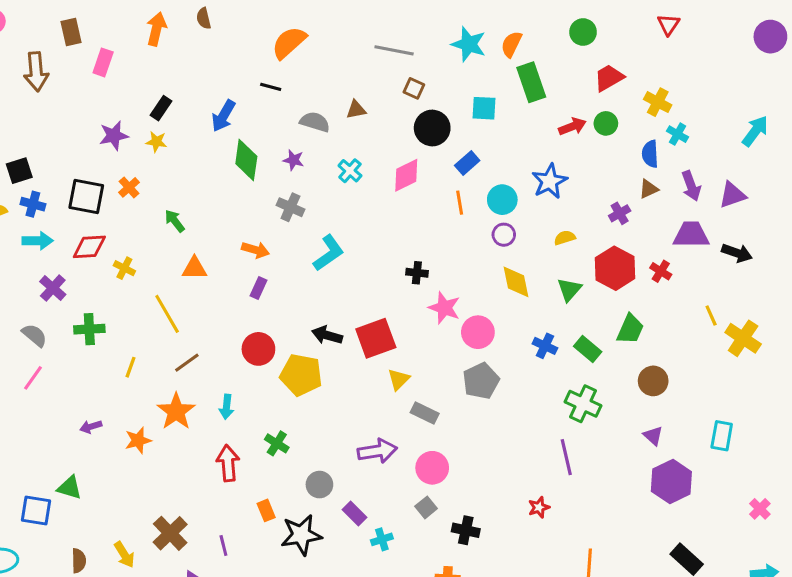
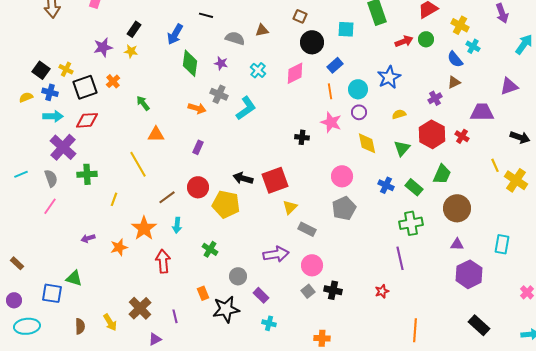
blue semicircle: (650, 154) -> (455, 59), turned -36
black square: (19, 171) -> (41, 70), turned -36
purple arrow: (691, 186) -> (502, 13), moved
black square: (86, 197) -> (85, 87), turned -30
orange arrow: (255, 250) -> (197, 108), moved
cyan L-shape: (329, 253) -> (246, 108), moved
black arrow: (737, 253) -> (520, 137), moved
yellow cross: (124, 268) -> (66, 69), moved
purple cross: (53, 288) -> (63, 147), size x1.5
pink star: (444, 308) -> (331, 122), moved
gray semicircle: (35, 335) -> (51, 178), turned 30
brown line: (187, 363) -> (167, 197), moved
brown circle: (653, 381) -> (457, 208), size x1.4
green cross: (583, 404) -> (411, 223), turned -35
purple triangle: (653, 436) -> (457, 244), turned -40
red arrow: (228, 463) -> (163, 261), moved
black cross: (466, 530) -> (333, 290), moved
cyan cross: (382, 539) -> (269, 323), moved, turned 32

